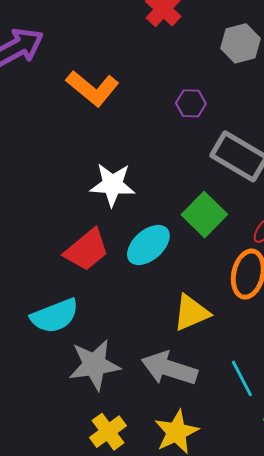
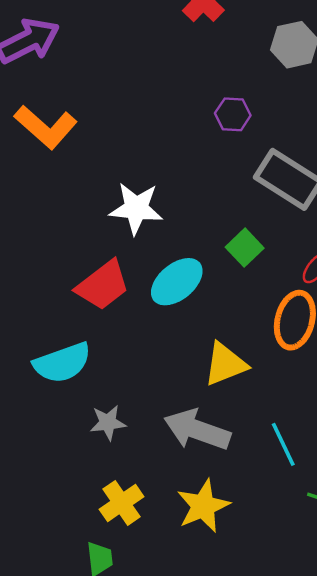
orange L-shape: (93, 88) -> (46, 127), moved
green square: (204, 215) -> (245, 248), size x0.7
gray star: (94, 365) -> (108, 423), size x0.6

